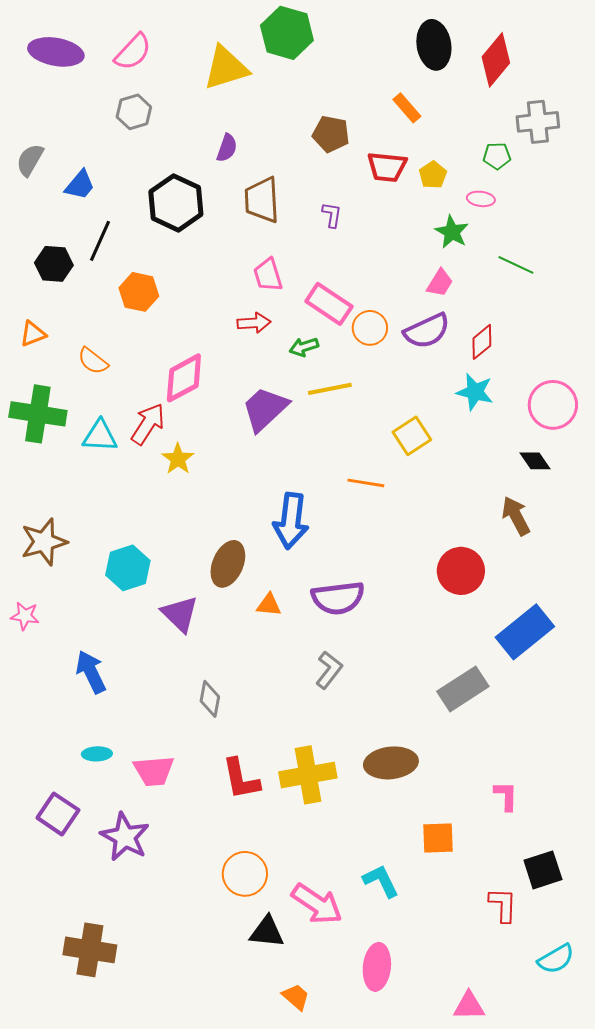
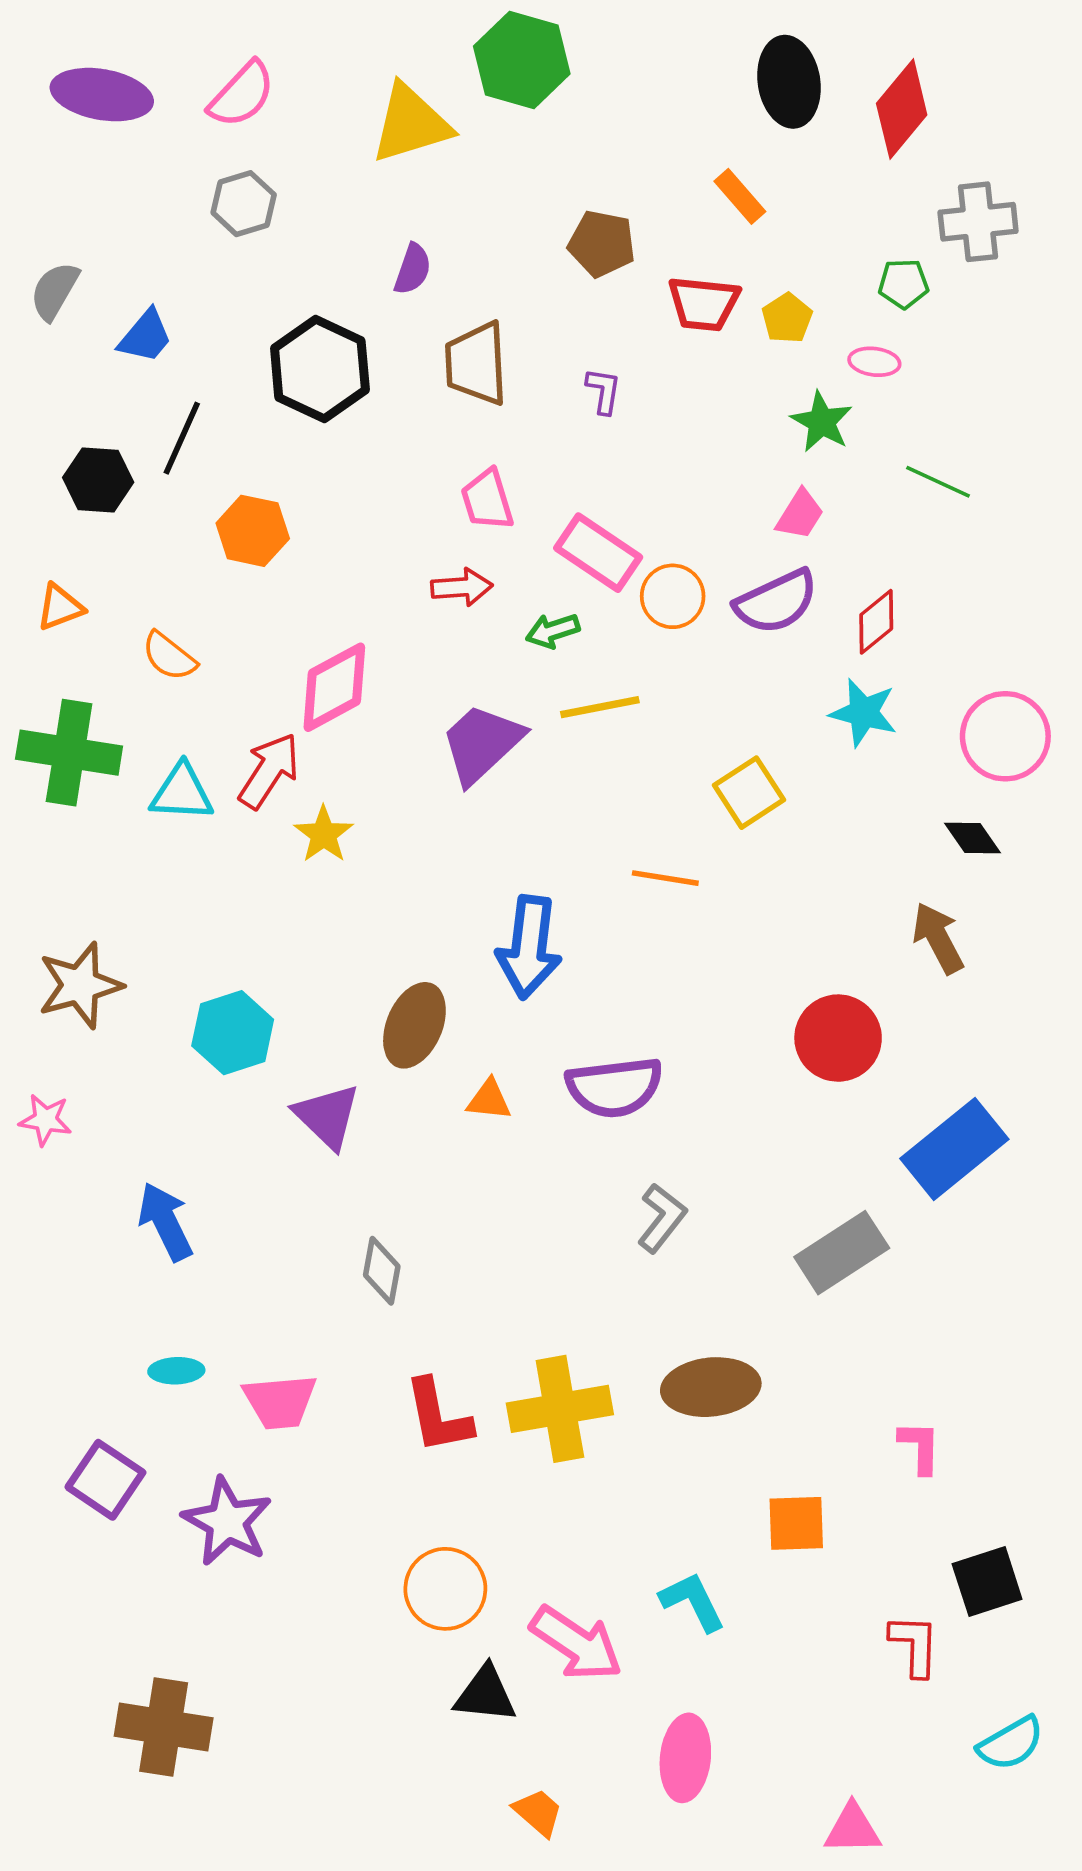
gray L-shape: (329, 670) -> (662, 1218), moved

